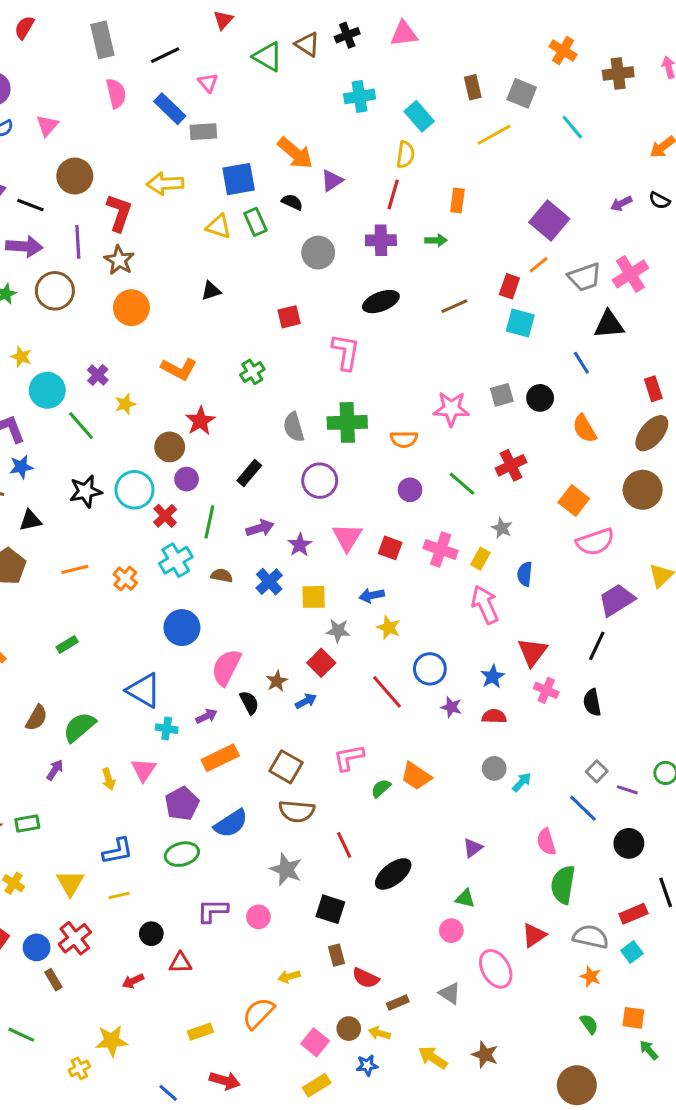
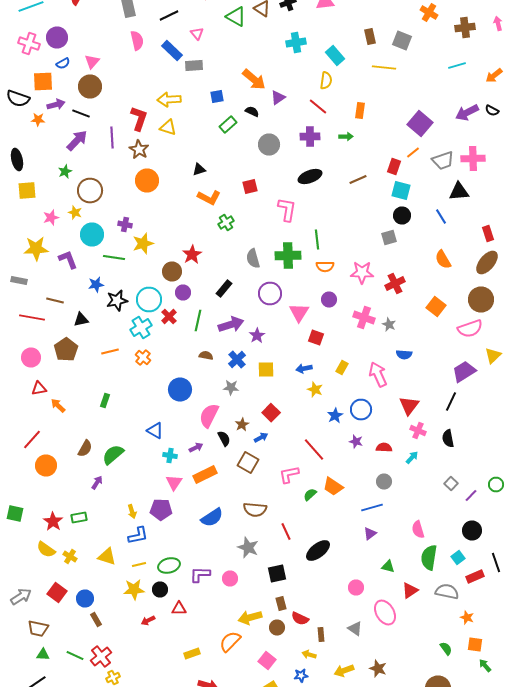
cyan line: (572, 127) -> (457, 66), moved, turned -66
yellow line: (494, 135) -> (384, 68), turned 35
brown circle: (75, 176) -> (90, 86), moved
blue square: (239, 179) -> (217, 96), size x0.6
red line: (393, 194) -> (318, 106), turned -66
purple arrow: (621, 204) -> (467, 112), size x1.6
green rectangle: (255, 222) -> (228, 124), turned 72
yellow triangle: (219, 227) -> (168, 128), moved
purple arrow: (24, 246) -> (77, 140), turned -50
pink cross: (630, 274) -> (473, 158), turned 30
brown circle: (55, 291) -> (90, 190), moved
orange L-shape: (179, 369) -> (209, 198), moved
purple cross: (98, 375) -> (125, 224), turned -32
black circle: (540, 398) -> (402, 216), moved
yellow star: (125, 404) -> (143, 244), size x1.5
pink star: (451, 409) -> (362, 272), moved
green line: (81, 426) -> (114, 258), turned -40
blue star: (21, 467) -> (96, 284), moved
green line: (462, 484) -> (317, 240), moved, turned 42
purple arrow: (260, 528) -> (231, 324), size x1.4
pink triangle: (347, 537) -> (299, 312), moved
pink semicircle: (595, 542) -> (470, 328), moved
pink cross: (441, 549) -> (364, 318), moved
yellow rectangle: (480, 559) -> (342, 368), moved
cyan cross: (176, 560) -> (141, 328), moved
blue semicircle: (525, 574) -> (404, 354), turned -91
gray star: (338, 631) -> (231, 388), moved
green rectangle: (67, 644) -> (105, 400), turned -40
blue circle: (430, 669) -> (361, 410), moved
blue star: (493, 677) -> (335, 416), moved
blue triangle: (144, 690) -> (155, 430), size x0.7
red line: (387, 692) -> (314, 450), moved
brown square: (286, 767) -> (248, 462), moved
pink triangle: (144, 770) -> (174, 482), moved
yellow arrow: (108, 779) -> (132, 512), moved
cyan arrow: (522, 782) -> (412, 458), moved
purple line: (627, 790) -> (471, 496), turned -64
purple pentagon: (182, 804) -> (161, 510), moved, turned 30
blue line: (583, 808) -> (372, 508), moved, turned -60
green ellipse: (182, 854) -> (169, 566), moved
yellow triangle: (70, 883) -> (107, 556), turned -42
green triangle: (465, 898) -> (388, 566), moved
black square: (330, 909) -> (277, 574), turned -30
red cross: (75, 938) -> (101, 656), moved
cyan square: (632, 952) -> (458, 558), moved
yellow arrow: (289, 977) -> (250, 618), size x1.6
orange star: (591, 977) -> (467, 618), moved
brown rectangle: (398, 1003) -> (321, 634), turned -72
brown circle: (349, 1029) -> (277, 628), moved
yellow star: (112, 1041) -> (134, 590), moved
yellow arrow: (433, 1058) -> (344, 670), turned -54

